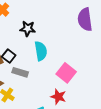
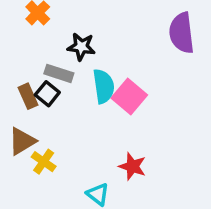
gray rectangle: (20, 72) -> (59, 73), moved
pink square: (66, 73) -> (129, 96), moved

